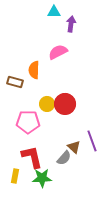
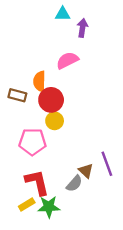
red circle: (65, 104) -> (51, 100), moved
yellow rectangle: (15, 176) -> (27, 204), moved, turned 48

